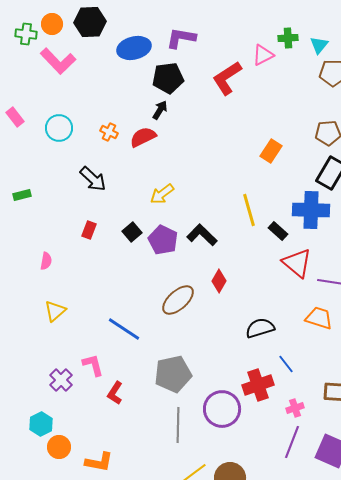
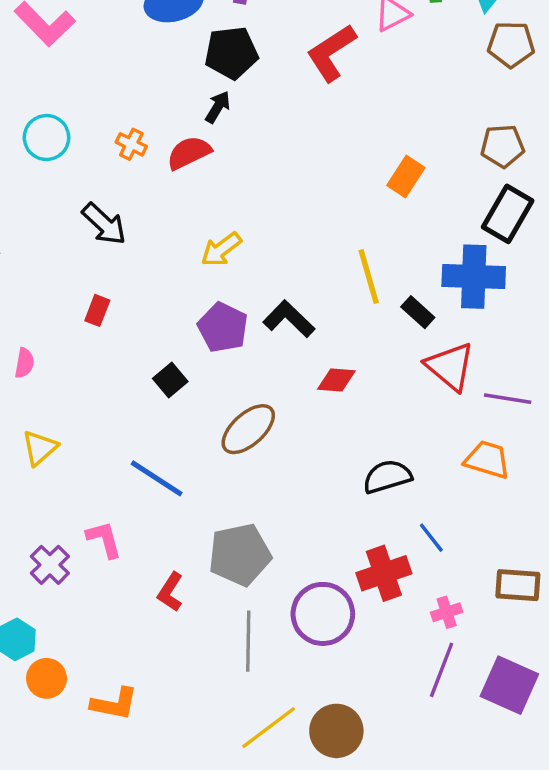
black square: (132, 232) -> (170, 380), moved
red diamond: (219, 281) -> (336, 380), moved, turned 65
red L-shape: (115, 393) -> (170, 592), moved

